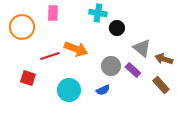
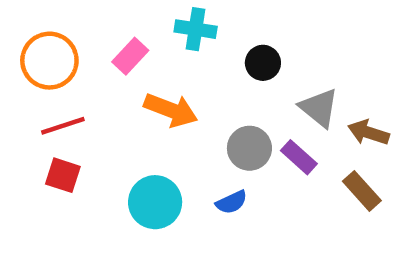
pink rectangle: (53, 13) -> (130, 56), moved, turned 42
cyan cross: (98, 13) -> (196, 29), moved
red line: (50, 56) -> (63, 126), moved

